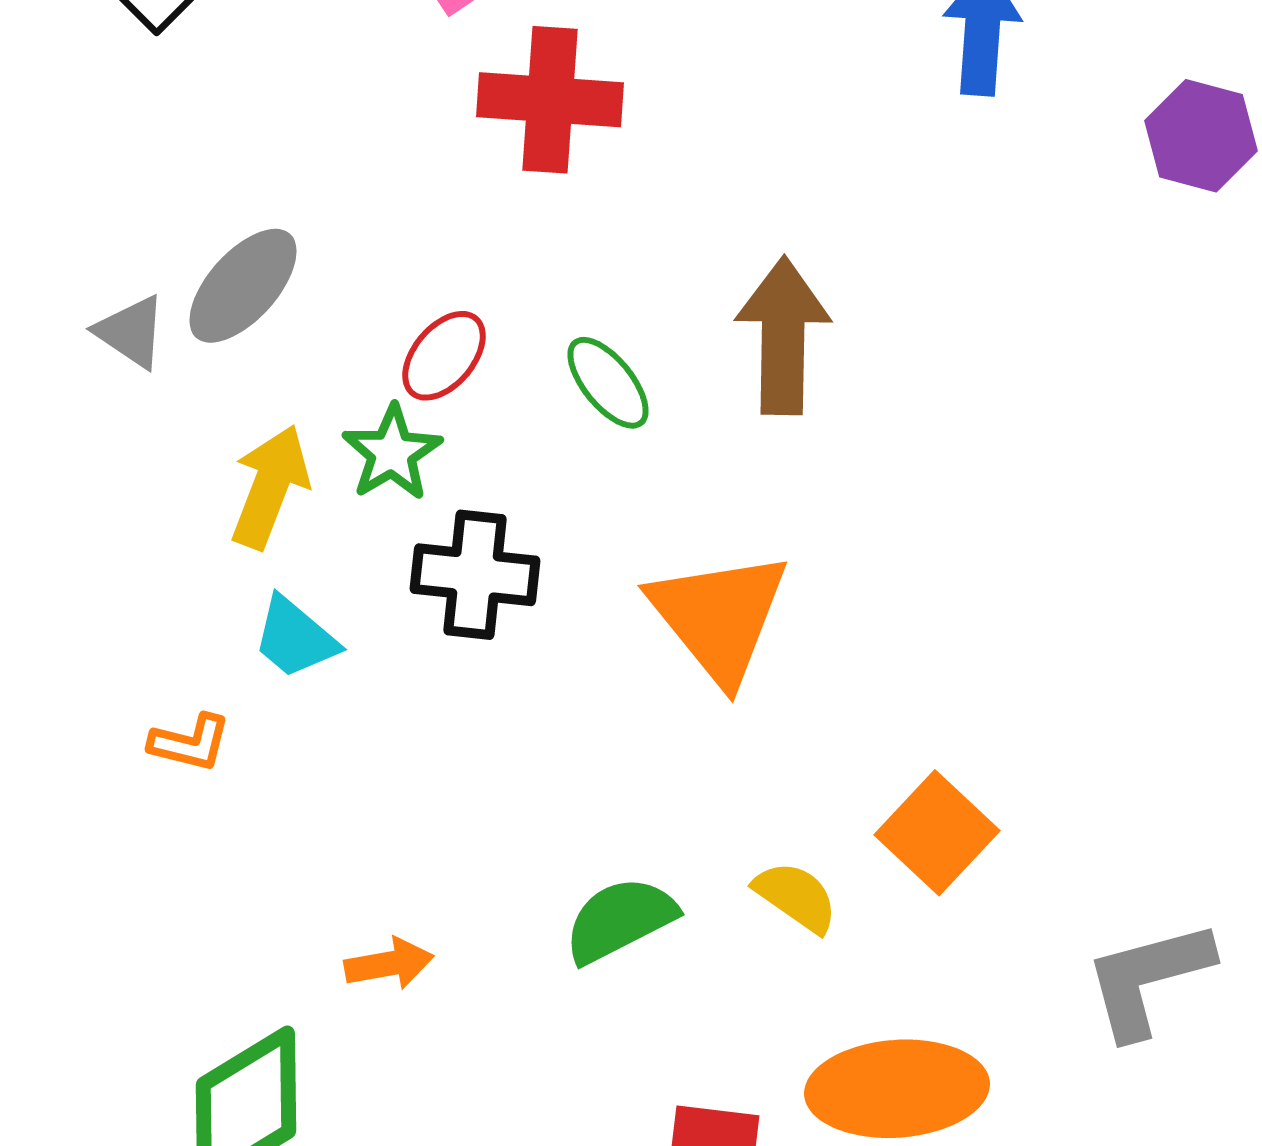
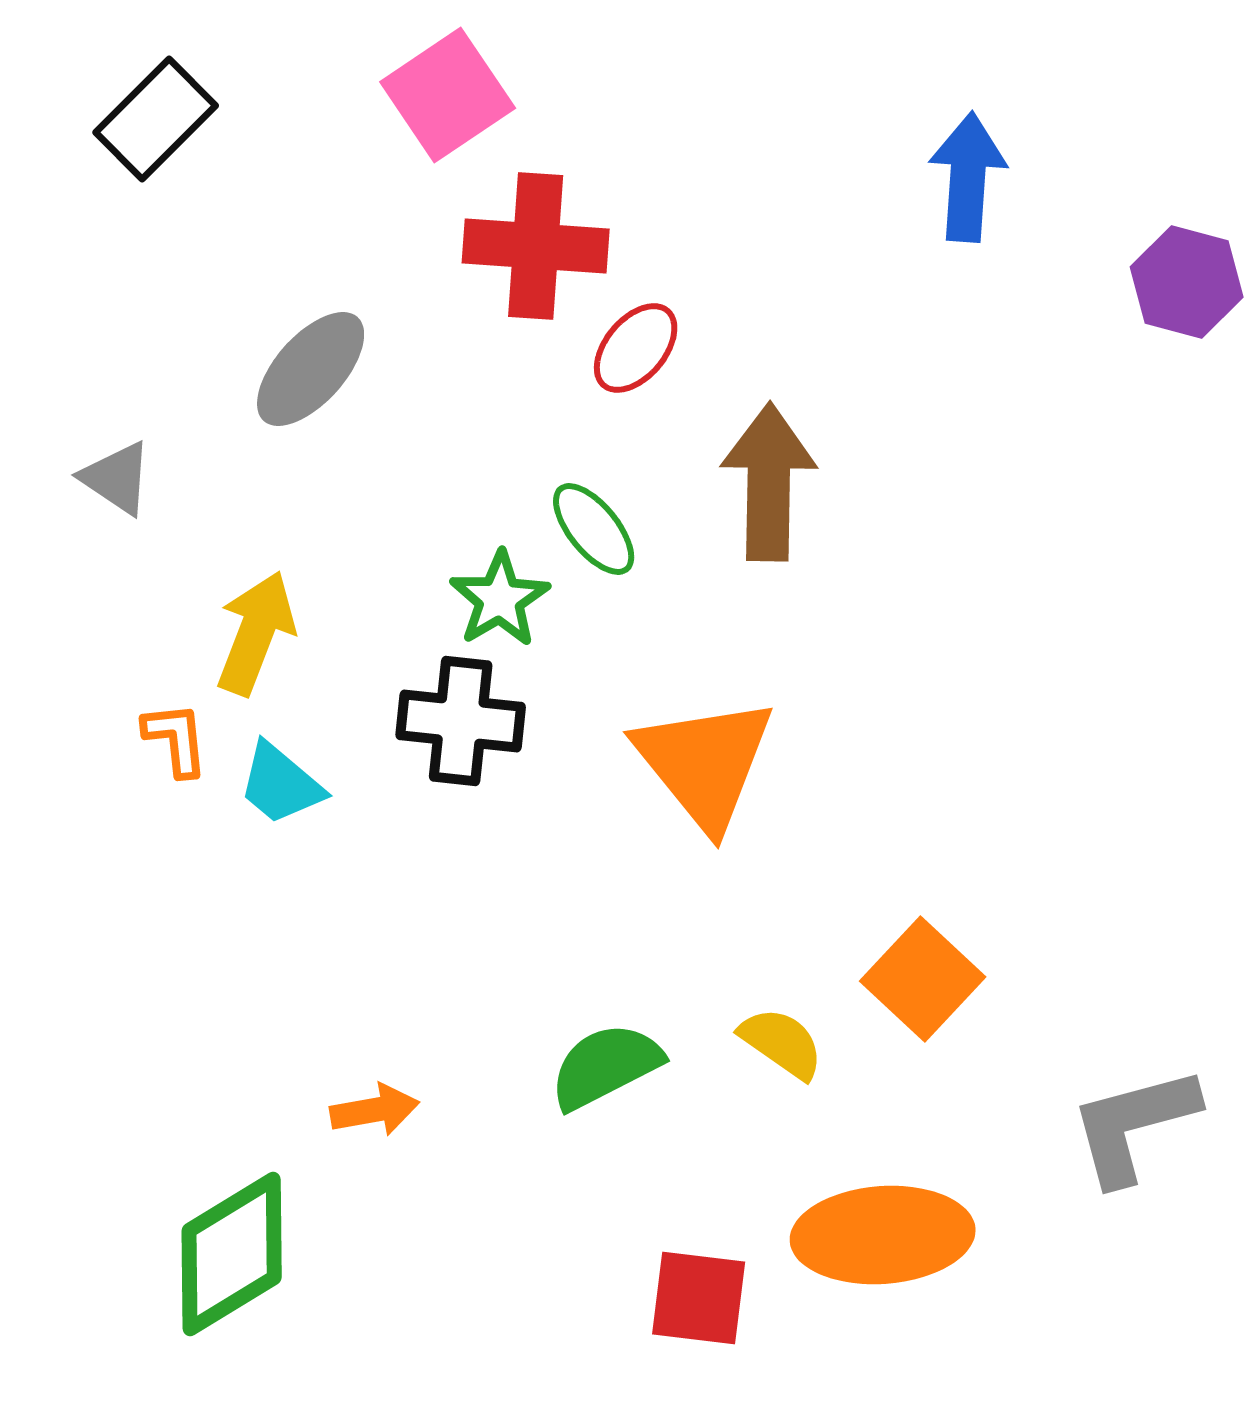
gray ellipse: (243, 286) -> (311, 369), moved
red ellipse: (444, 356) -> (636, 348), moved
green star: (392, 453) -> (500, 599), moved
orange L-shape: (190, 743) -> (176, 739), moved, turned -110

